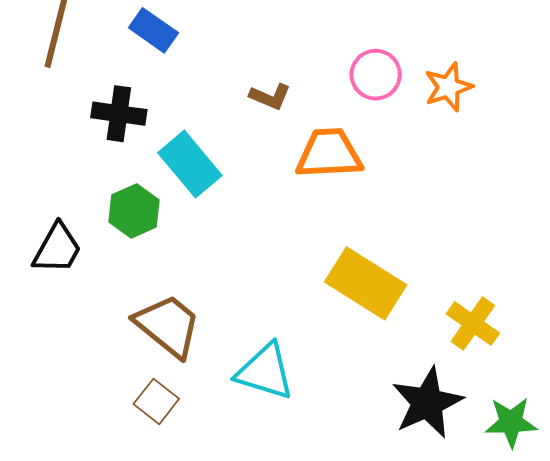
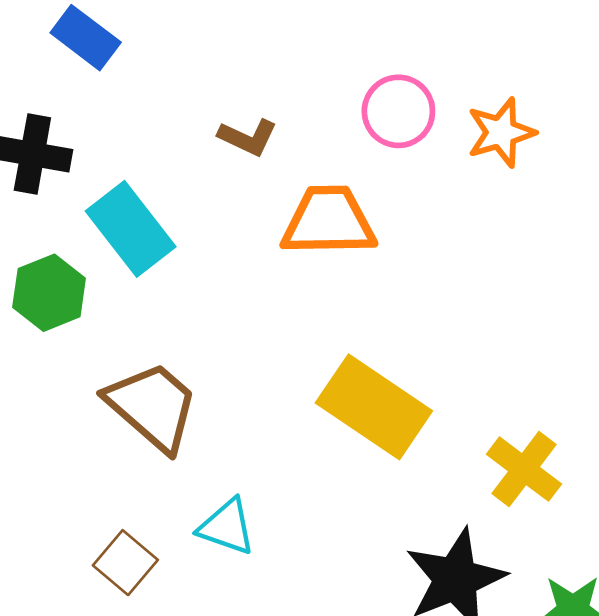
brown trapezoid: (168, 326) -> (152, 406), moved
cyan triangle: (265, 372) -> (227, 527), size x0.7
brown square: (156, 401) -> (125, 563), moved

